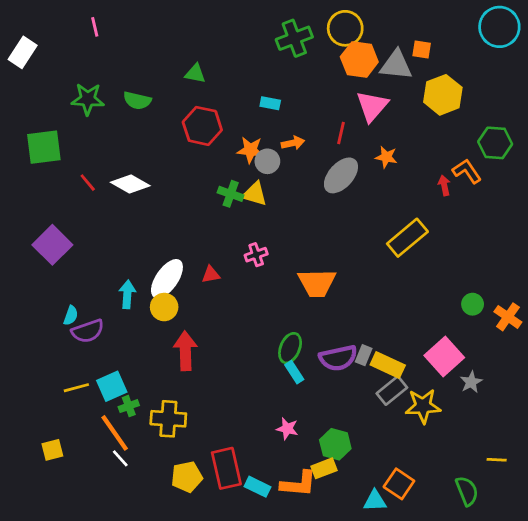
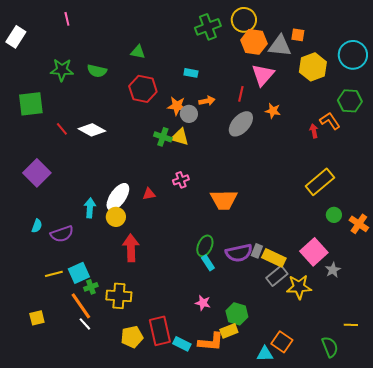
cyan circle: (499, 27) -> (353, 55), moved
yellow rectangle: (407, 238) -> (320, 182), moved
cyan semicircle: (71, 316) -> (37, 226), moved

